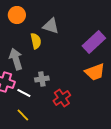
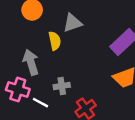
gray triangle: (51, 26) -> (72, 23), turned -36

